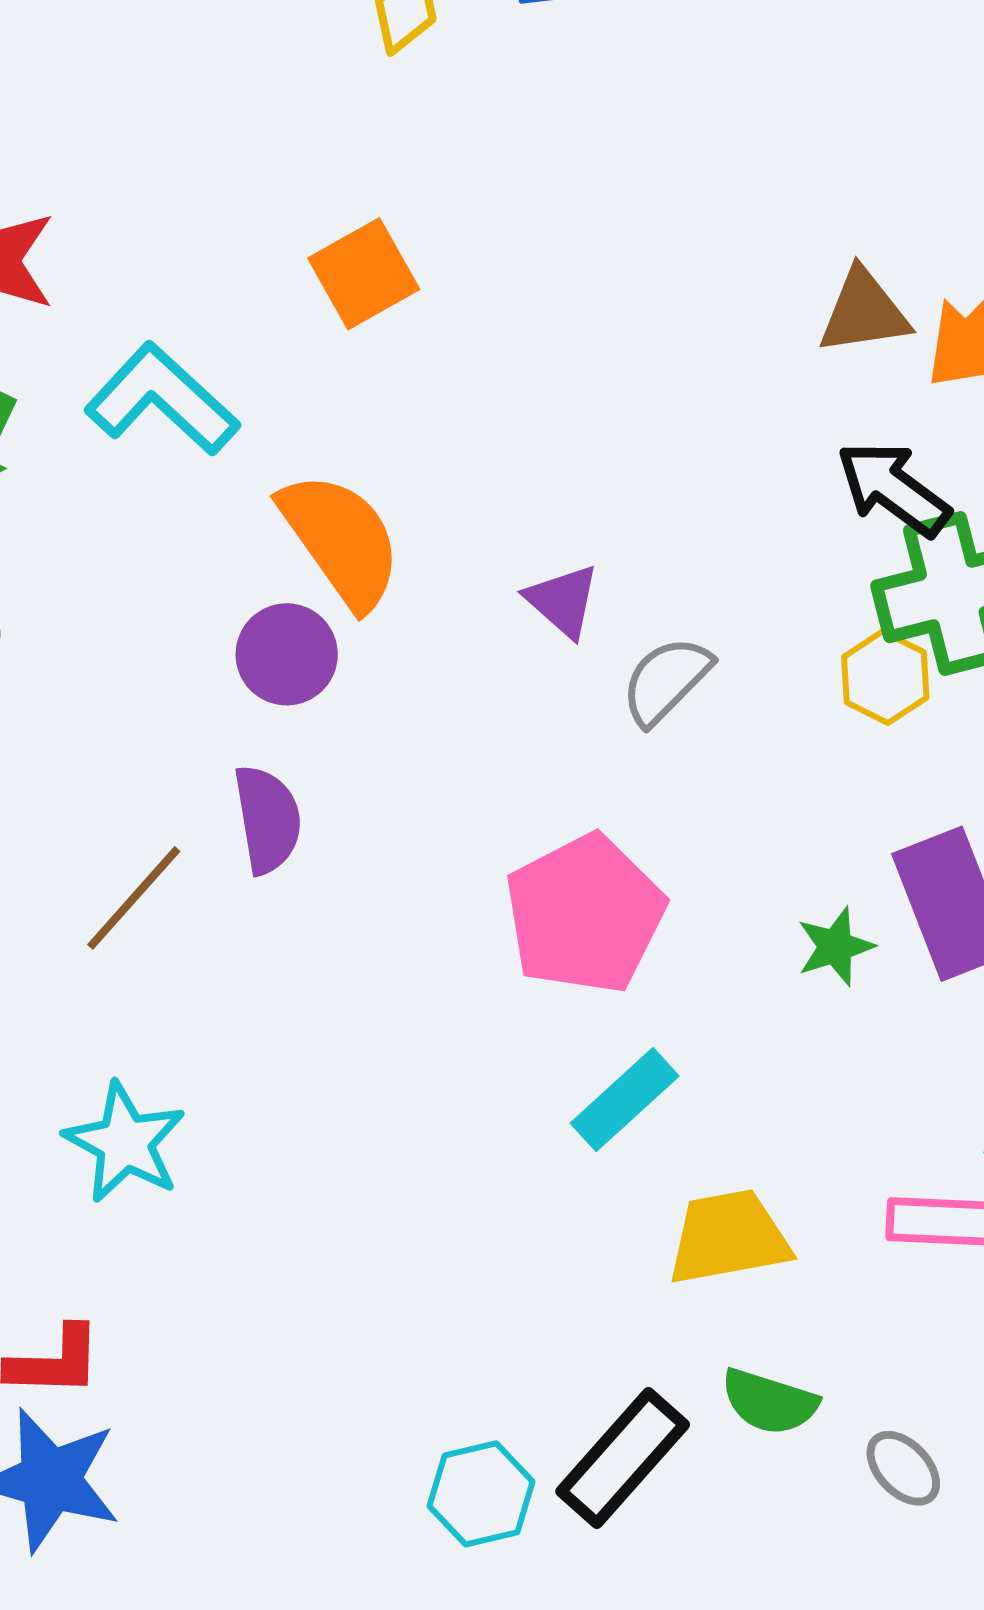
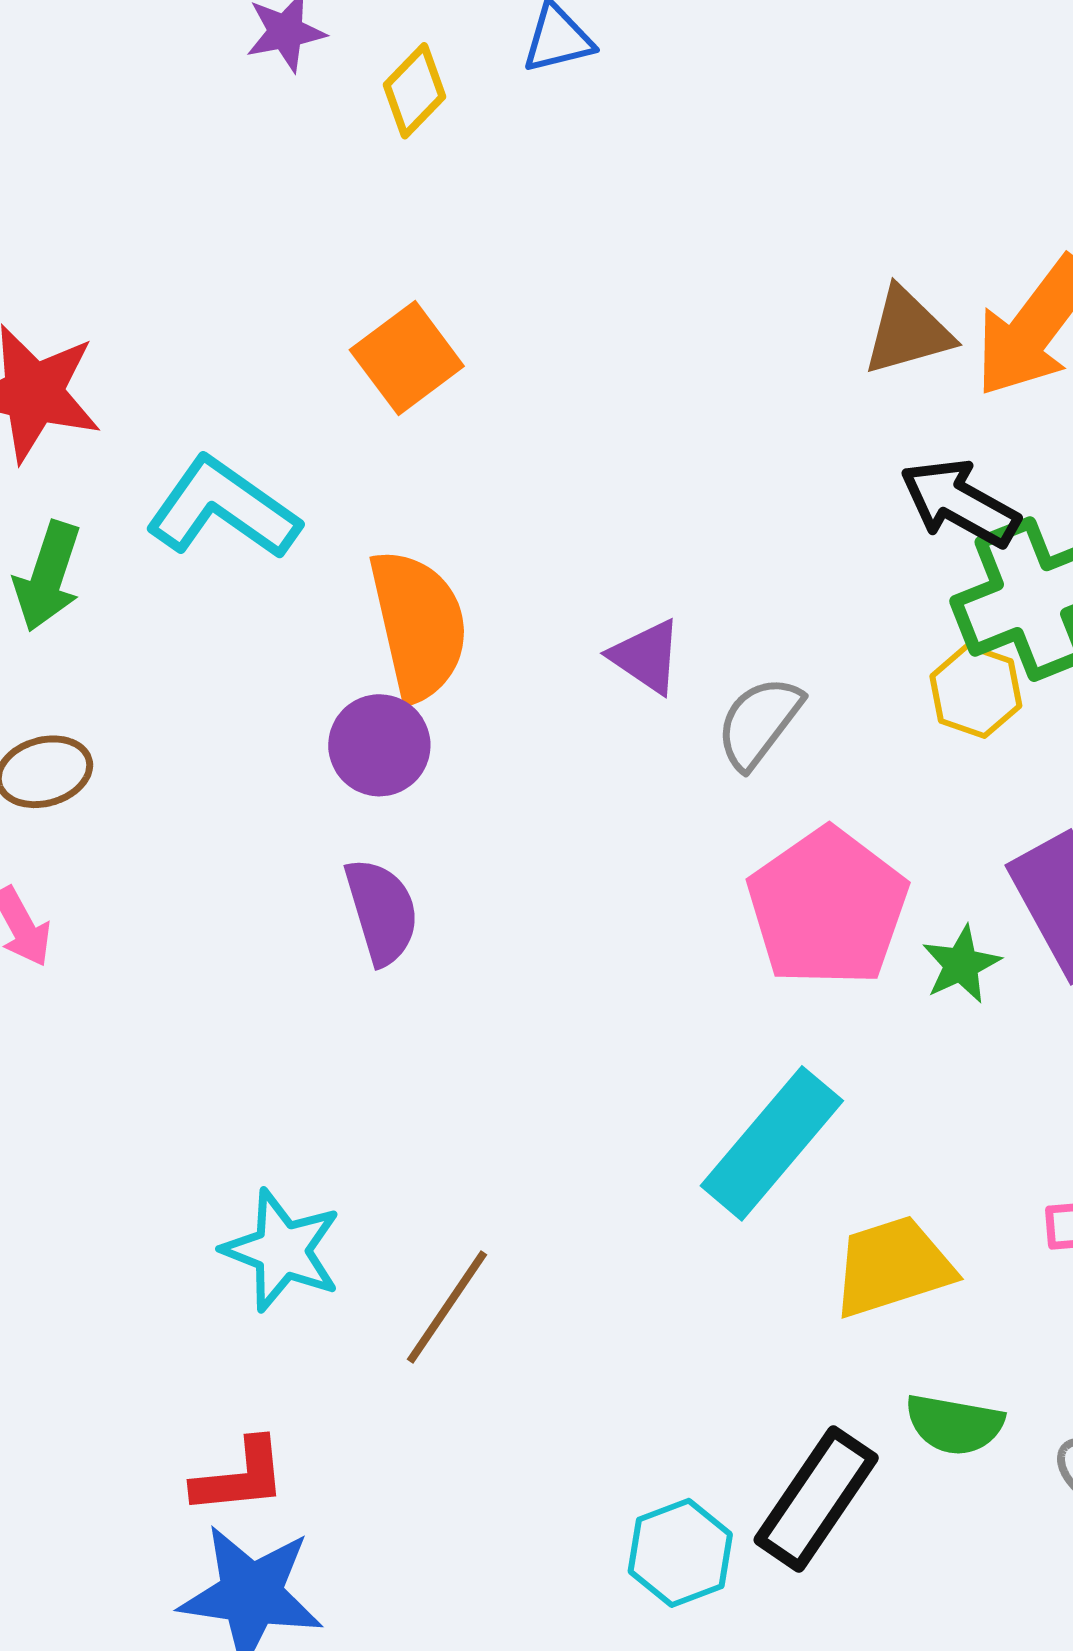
orange semicircle: (341, 540) -> (418, 625), turned 30
brown line: (134, 898) -> (447, 1307), moved
pink pentagon: (585, 914) -> (828, 907), moved
cyan rectangle: (625, 1100) -> (772, 1143), size x1.4

